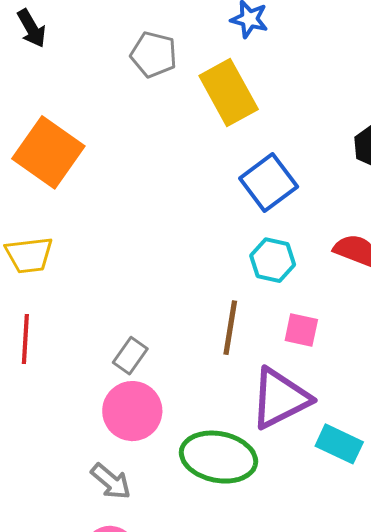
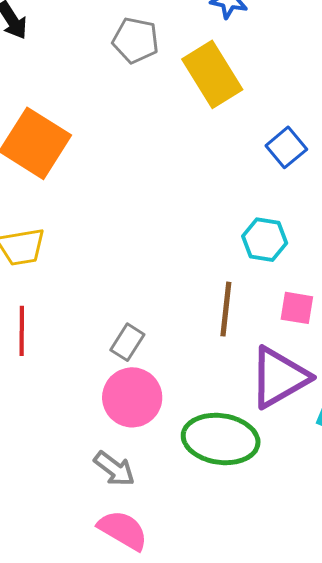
blue square: (269, 182) -> (286, 147), moved, size x0.7

